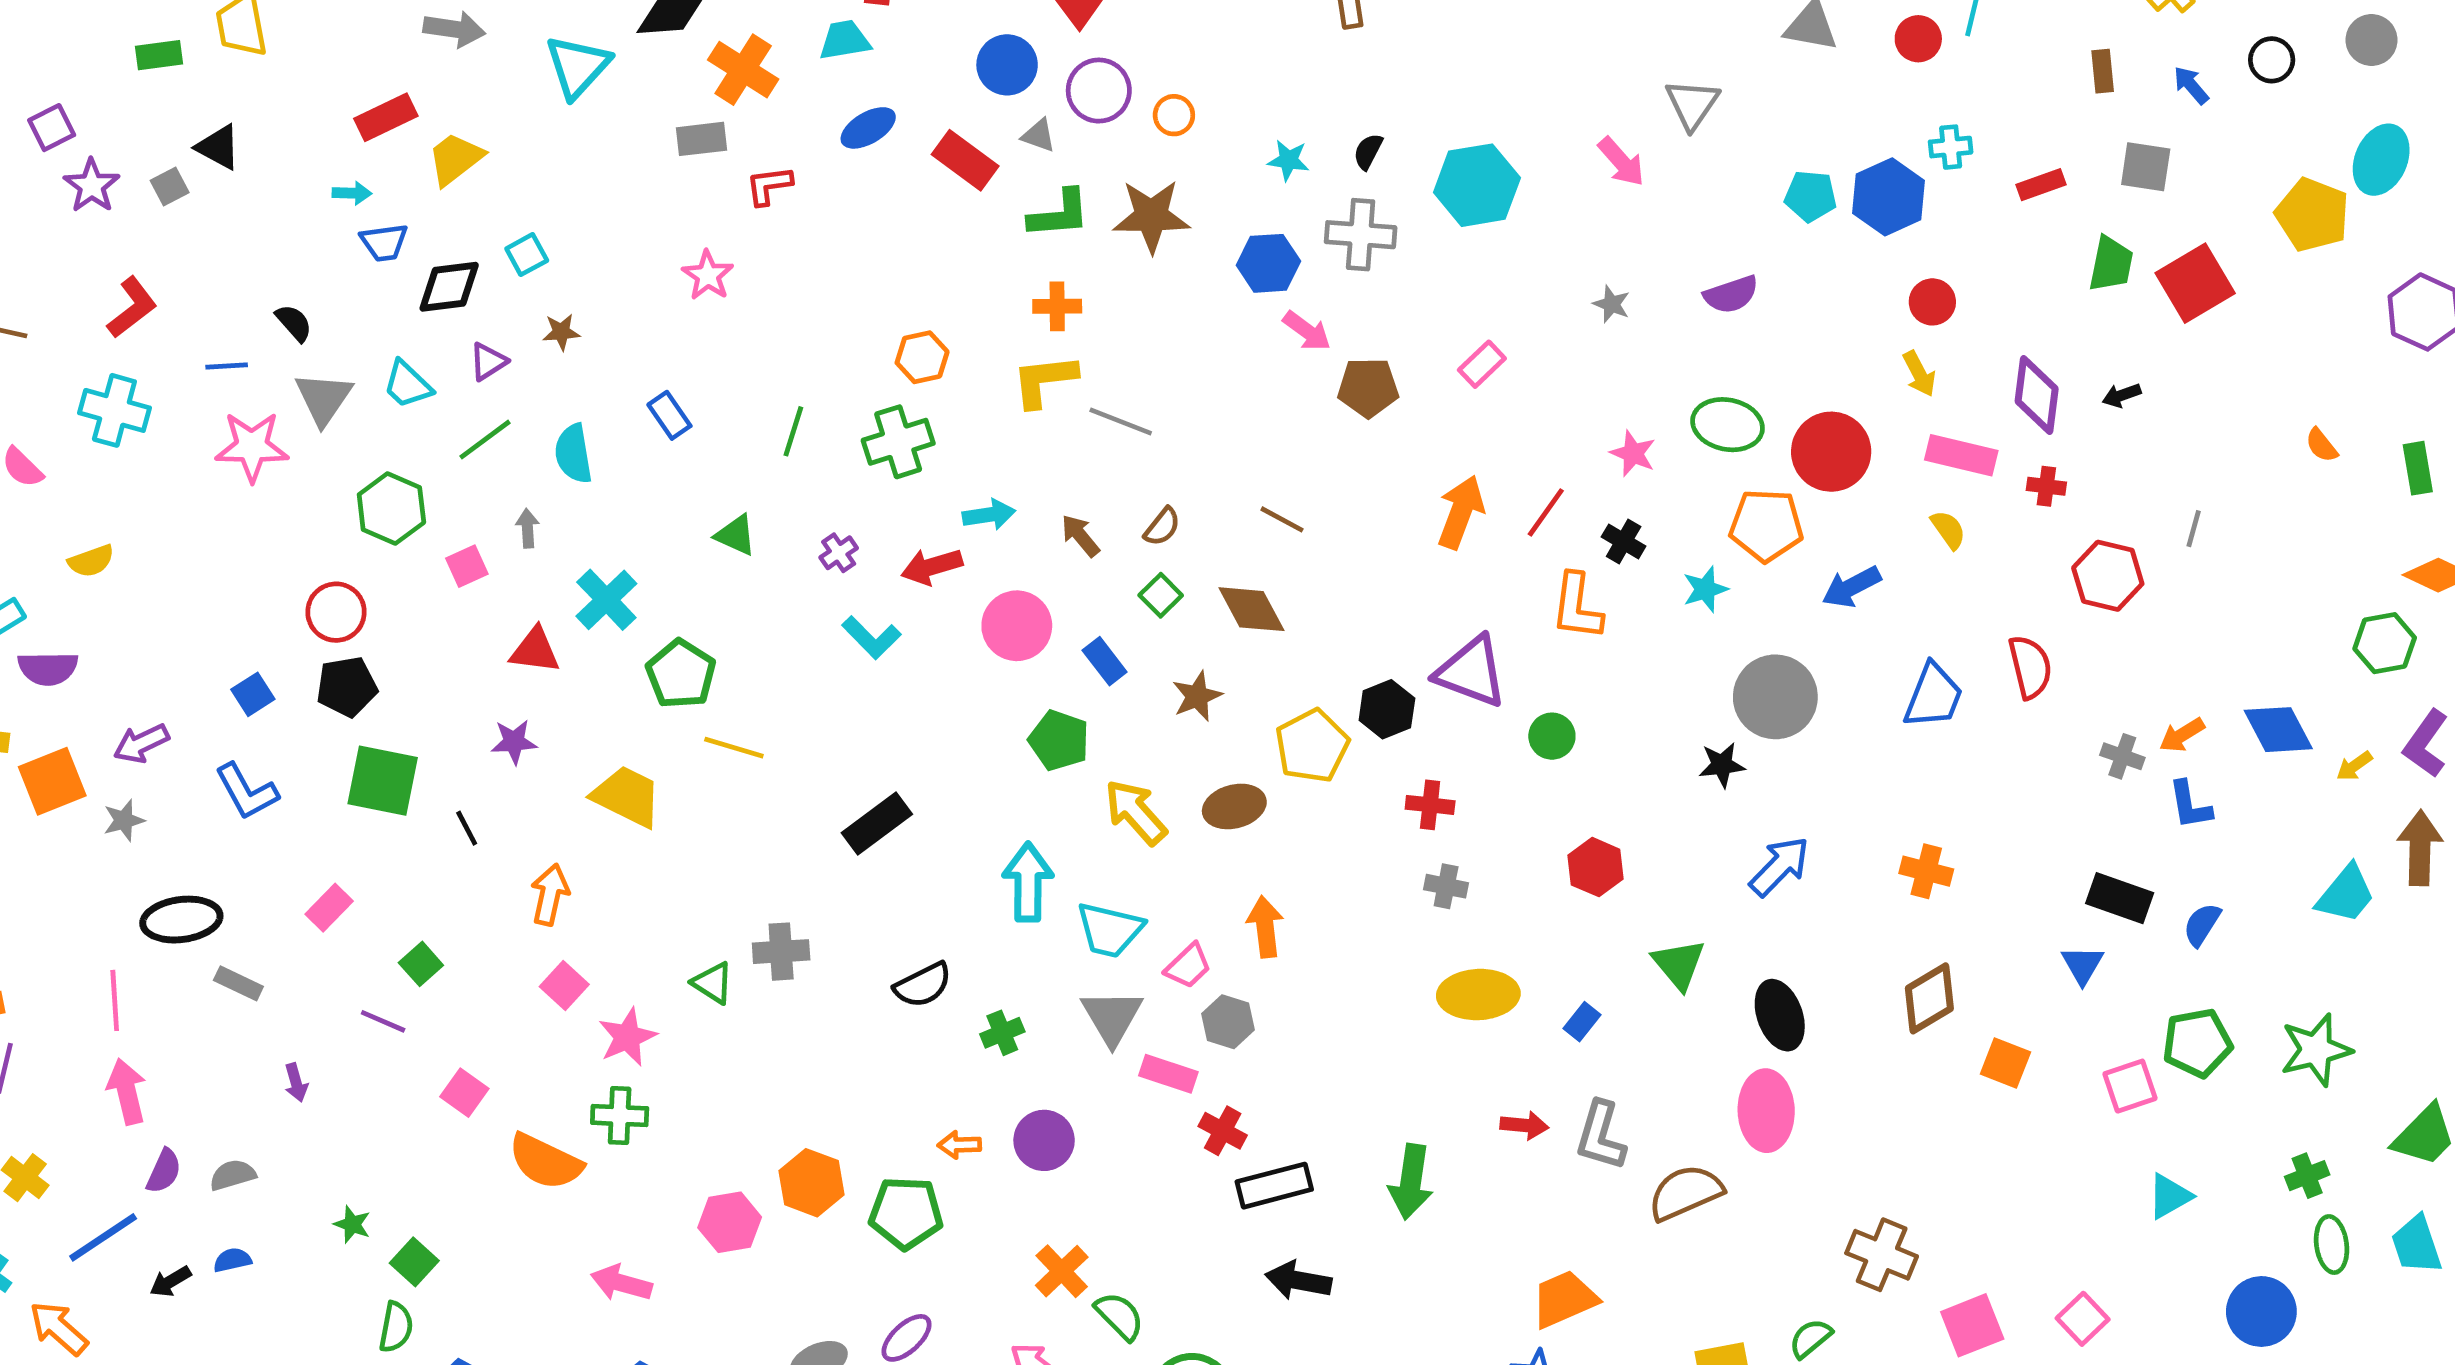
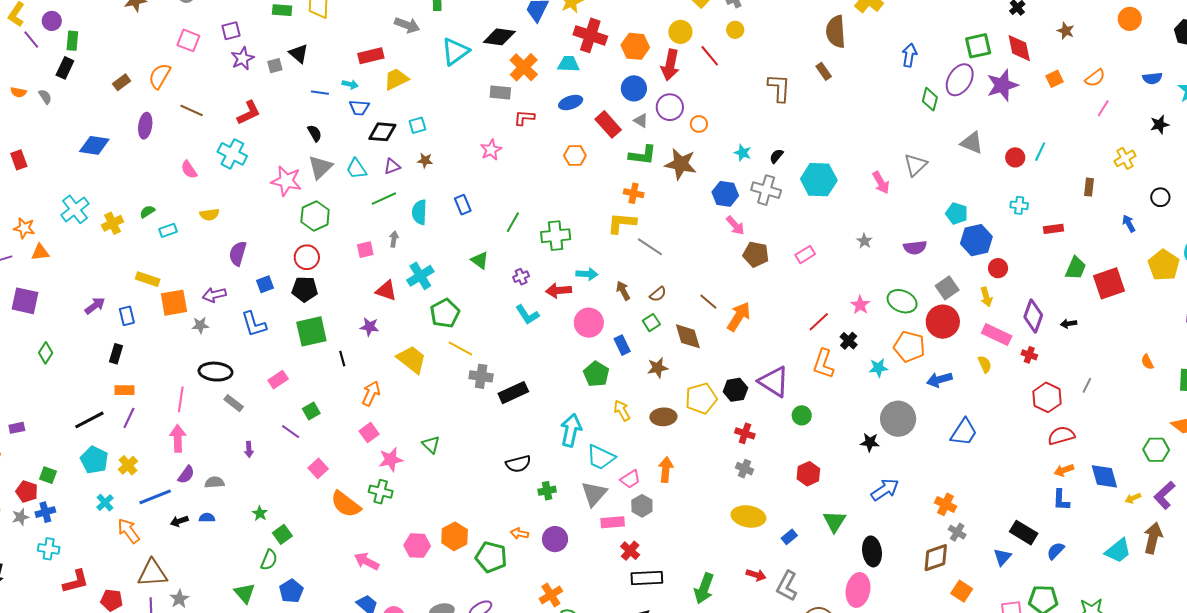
blue arrow: (2191, 85) -> (1129, 223), moved
gray square: (2146, 167) -> (947, 288), moved, turned 35
blue hexagon: (1889, 197) -> (976, 240), moved
orange hexagon: (922, 357) -> (575, 155), moved
blue line: (227, 366) -> (320, 93), moved
green hexagon: (391, 509) -> (315, 216), moved
orange arrow: (1461, 512) -> (739, 317), moved
red semicircle: (2030, 667) -> (1061, 436), moved, turned -104
purple semicircle: (48, 668) -> (238, 253), moved, turned 95
gray cross: (2122, 756) -> (957, 532), moved
green square: (383, 781) -> (311, 331), turned -36
yellow arrow: (1136, 812) -> (622, 411), size x0.7
gray cross: (781, 952) -> (481, 376), moved
pink rectangle: (1168, 1074) -> (613, 522), turned -35

